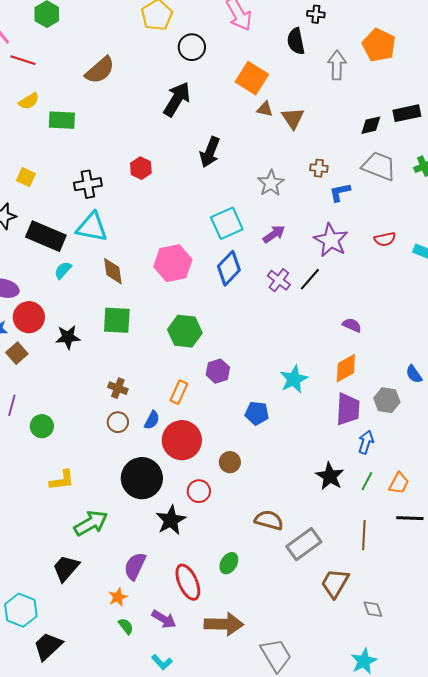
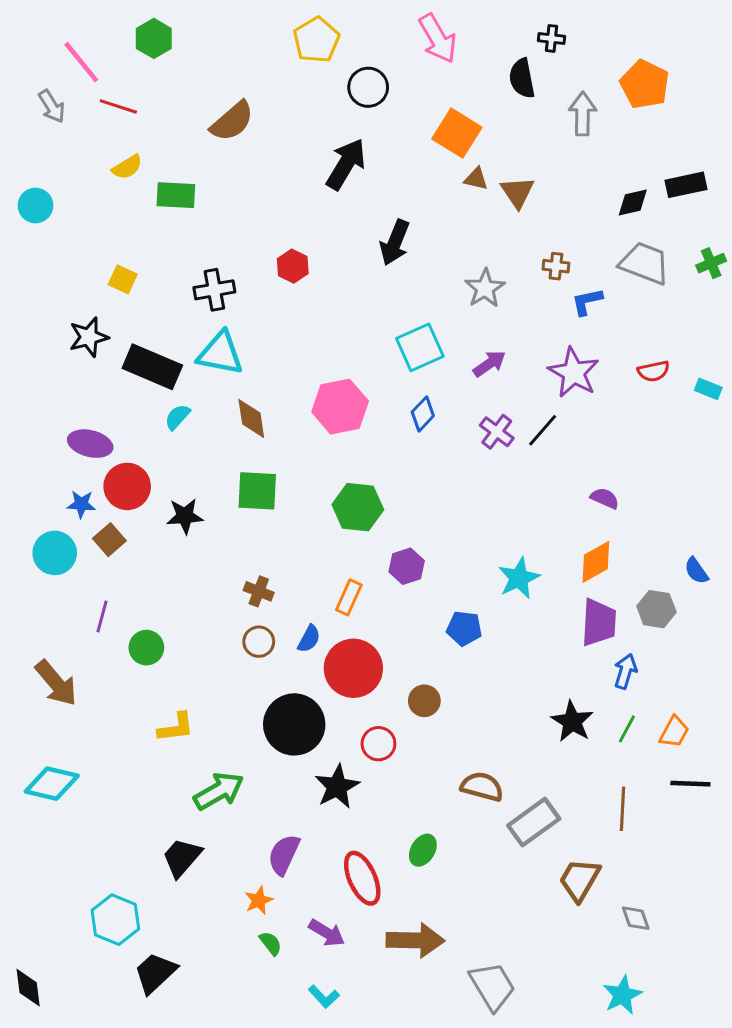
blue diamond: (229, 268) -> (423, 414), size x0.7

